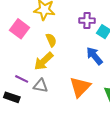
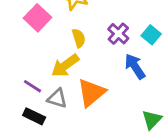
purple cross: (87, 21) -> (118, 34), moved, turned 35
orange triangle: (80, 87) -> (91, 93), moved
black rectangle: (12, 97) -> (34, 116), moved

